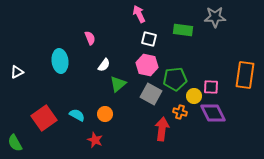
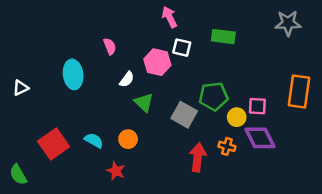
gray star: (215, 17) -> (288, 23), moved
pink hexagon: (147, 65) -> (157, 62), moved
green triangle: (118, 84) -> (144, 102), turned -36
orange cross: (180, 112) -> (227, 146), moved

